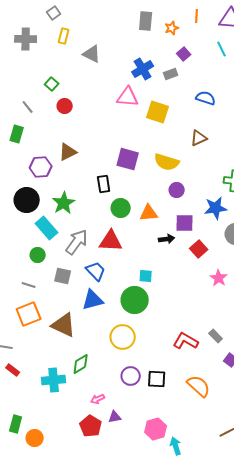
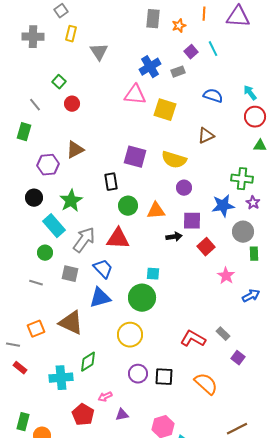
cyan line: (222, 49) -> (213, 49), moved
gray triangle: (92, 54) -> (99, 52), turned 30
black circle: (27, 200) -> (34, 198), size x0.7
orange square: (29, 314) -> (36, 329), moved, size x0.7
red pentagon: (91, 426) -> (83, 415), moved

